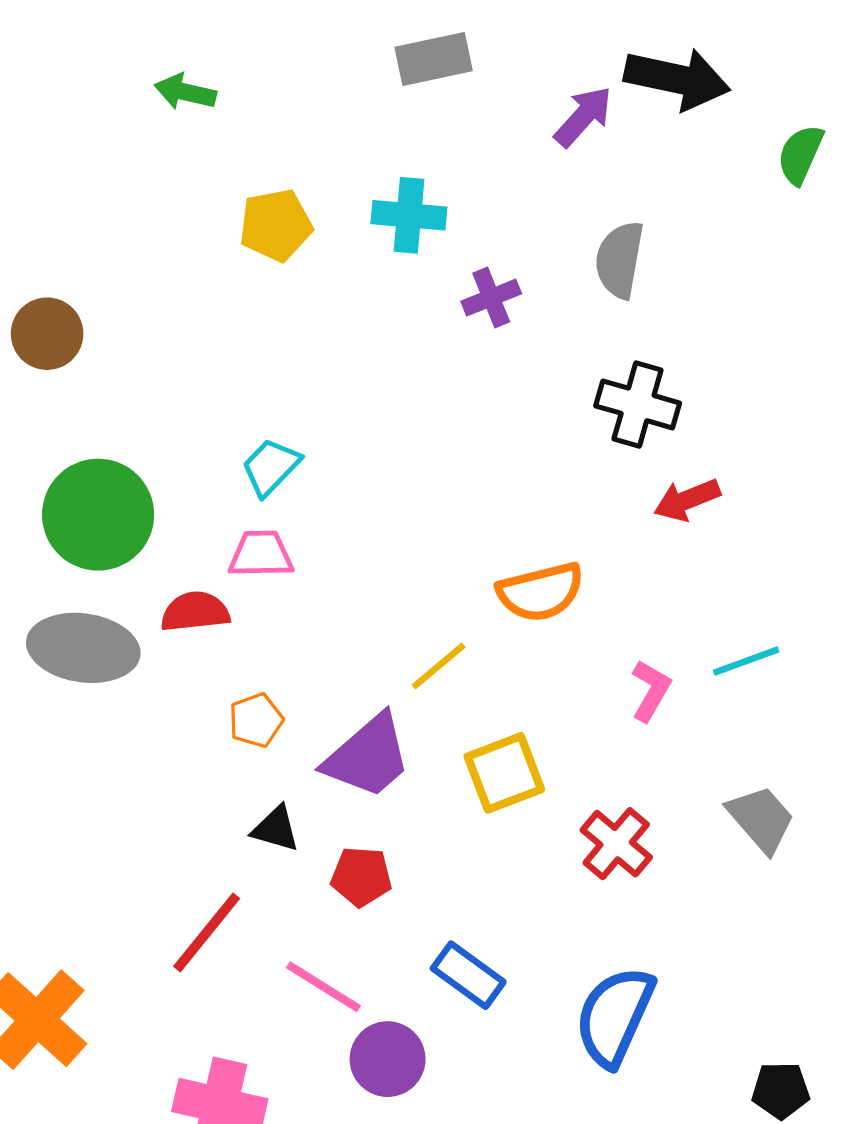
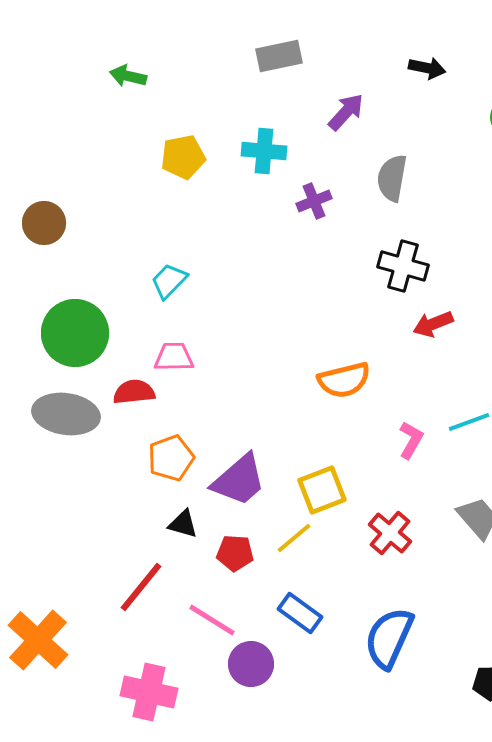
black arrow: (677, 79) -> (427, 68), size x0.6
purple arrow: (583, 117) -> (346, 112), moved
cyan trapezoid: (271, 467) -> (169, 281), moved
yellow line: (439, 666) -> (294, 538), moved
orange pentagon: (256, 720) -> (171, 458), size x1.4

